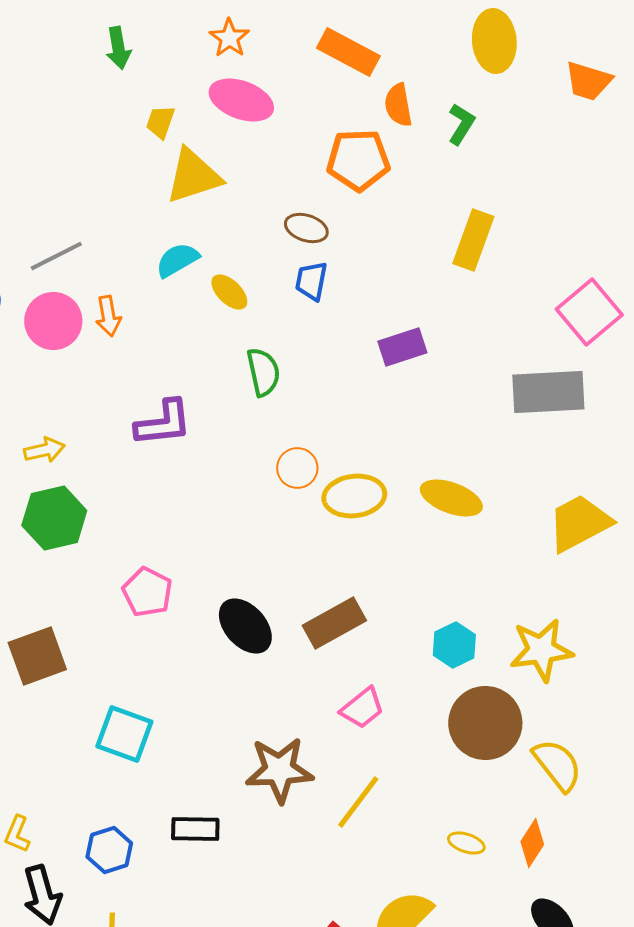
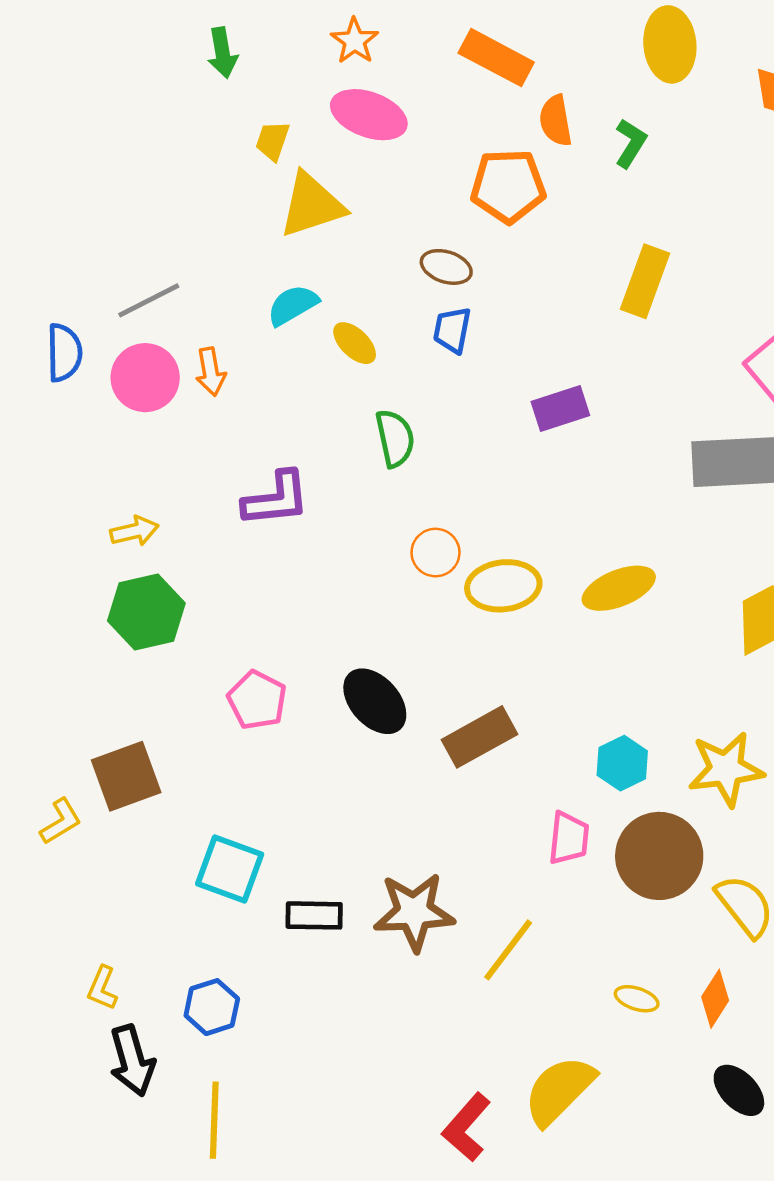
yellow ellipse: (451, 498) -> (619, 588), turned -42
black ellipse: (245, 626) -> (375, 701), moved
pink trapezoid: (362, 708) -> (569, 838), moved, turned -45
black rectangle: (195, 829) -> (314, 915), moved

